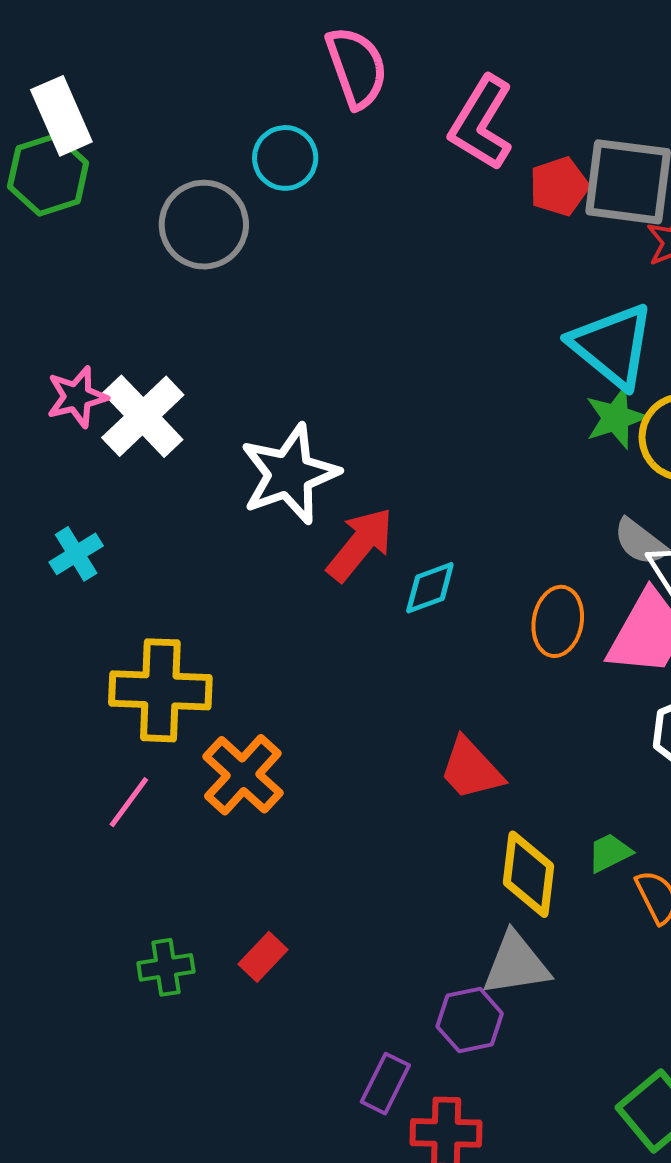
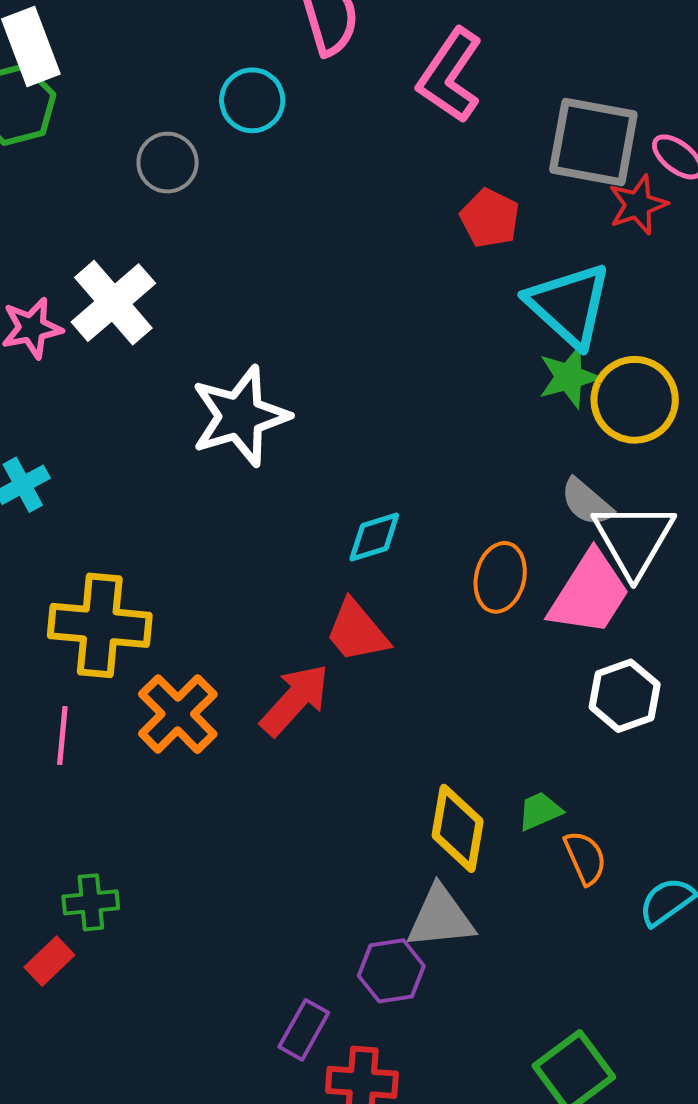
red pentagon: (559, 186) -> (490, 218), moved, turned -30
gray circle: (204, 225) -> (168, 163), size x0.7
white cross: (143, 416) -> (113, 303), moved
red arrow: (360, 544) -> (295, 700), moved
red trapezoid: (471, 769) -> (357, 631), moved
pink line: (129, 802) -> (62, 735), turned -34
red rectangle: (263, 957) -> (49, 961), moved

